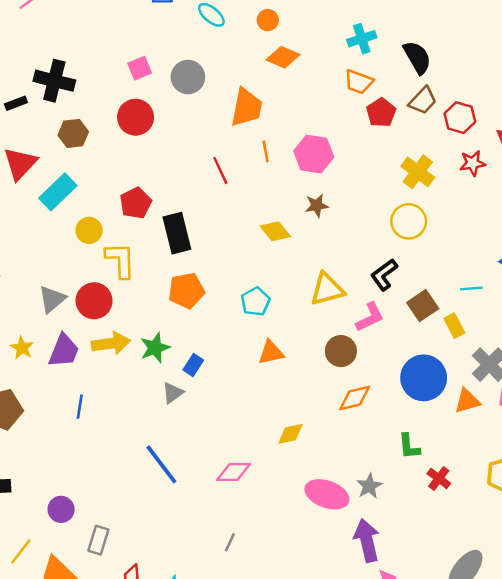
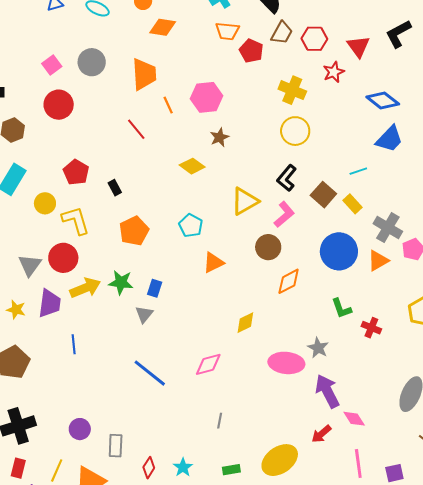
black rectangle: (177, 233) -> (115, 188), size x0.5
green star: (155, 348) -> (121, 282), turned -30

